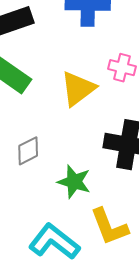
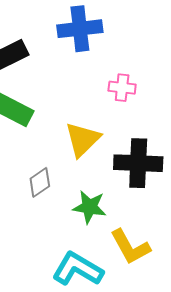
yellow triangle: (78, 89) -> (83, 139), moved

